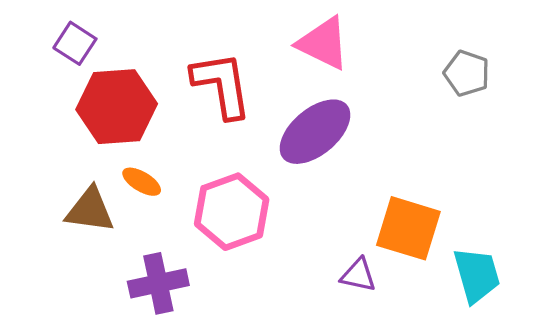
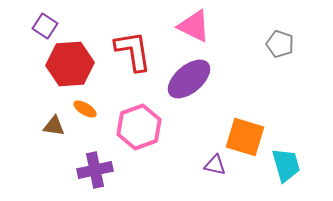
brown triangle: (90, 210) -> (54, 126), size x0.7

